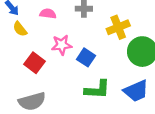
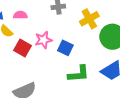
pink semicircle: (48, 14) -> (20, 15), moved
red square: (35, 63) -> (22, 48), moved

